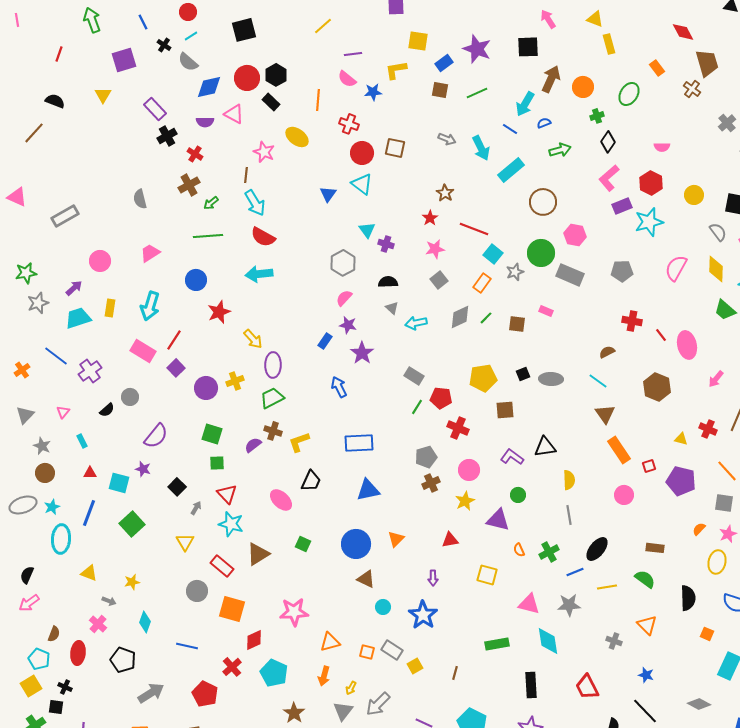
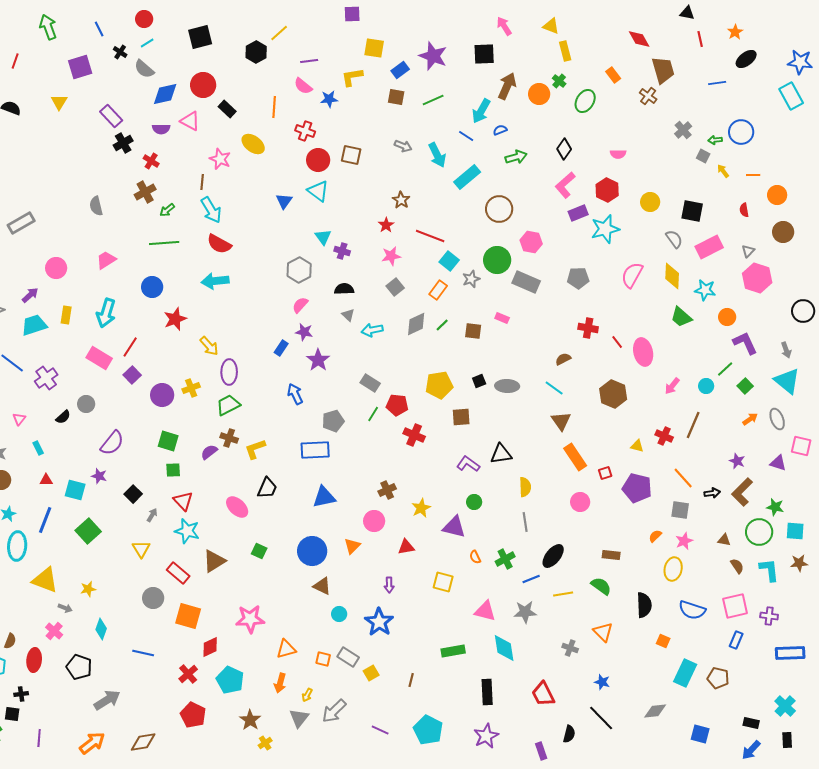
black hexagon: (276, 75) -> (256, 52), moved
green cross: (597, 116) -> (559, 81), moved, turned -32
gray pentagon: (426, 457) -> (333, 421), moved
pink circle: (469, 470) -> (374, 521), moved
yellow triangle: (89, 573) -> (45, 580), size x1.6
black cross: (65, 687) -> (21, 694), turned -32
red pentagon: (205, 694) -> (193, 715), moved
gray diamond: (699, 704) -> (655, 711), turned -35

